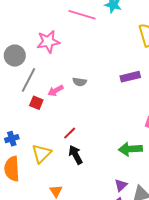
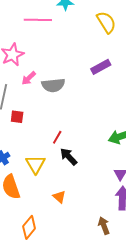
gray semicircle: (80, 82) -> (53, 85), size x1.6
pink arrow: (56, 91) -> (29, 78), moved

